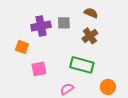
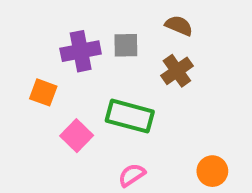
green rectangle: (82, 65) -> (130, 116), moved
pink square: (39, 69) -> (77, 136), turned -35

